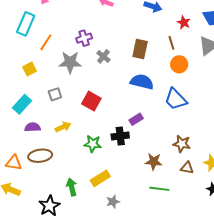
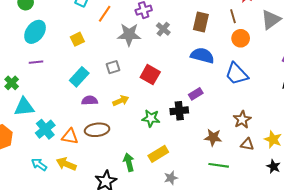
yellow square: (30, 69) -> (77, 39), moved
brown star: (182, 144) -> (242, 120), turned 30

